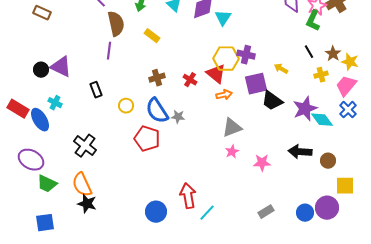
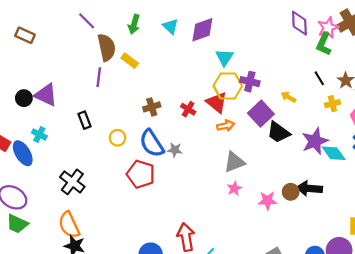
cyan triangle: (223, 18) -> (224, 57), moved
yellow rectangle: (152, 36) -> (130, 61), moved
purple square: (256, 84) -> (261, 114), turned -30
brown circle: (328, 161) -> (291, 192), moved
green trapezoid: (47, 184) -> (17, 224), moved

